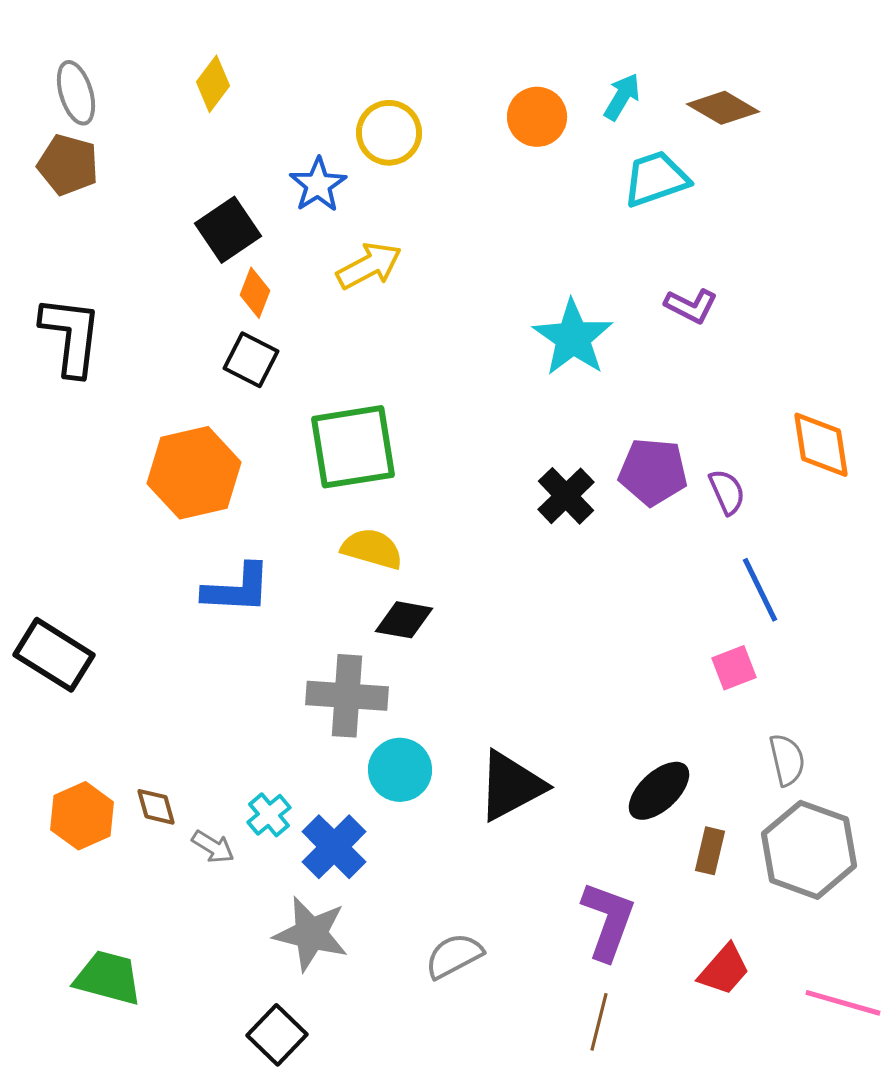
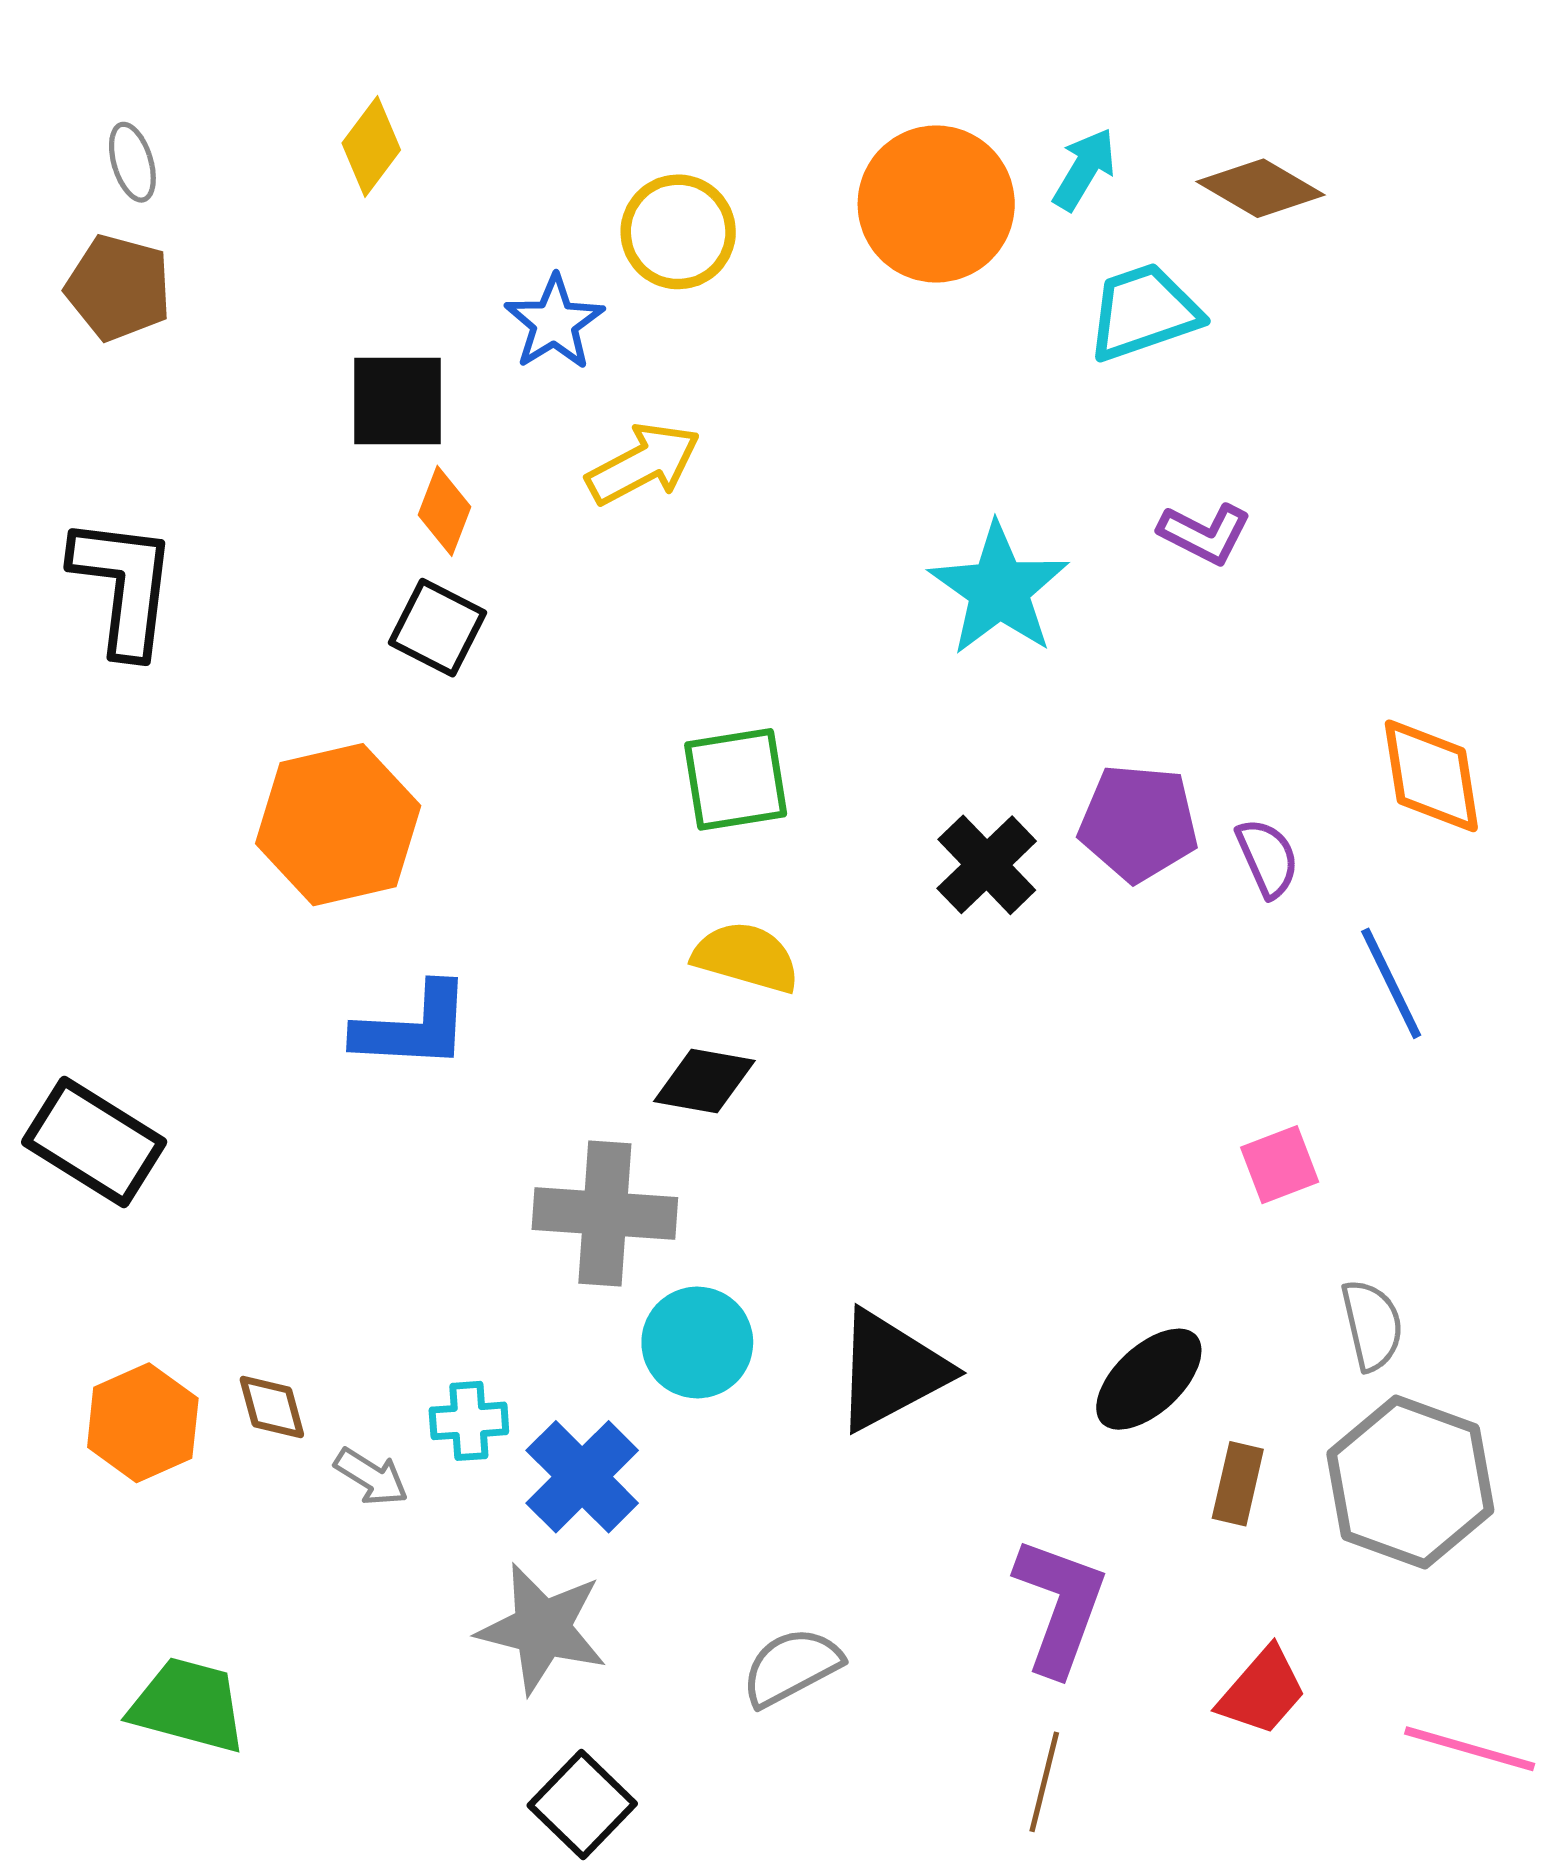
gray ellipse: (76, 93) -> (132, 162), size x0.7
orange circle: (537, 117) -> (936, 204), size x1.5
black square: (228, 230) -> (397, 401), turned 34
green square: (353, 447) -> (736, 779), moved, size x0.7
yellow semicircle: (372, 549) -> (746, 957), moved
blue line: (760, 590) -> (1391, 983), moved
cyan cross: (269, 815) -> (469, 1421), turned 36
black square: (277, 1035) -> (582, 1805), moved

